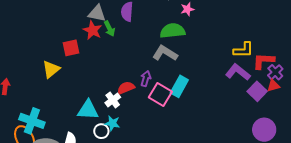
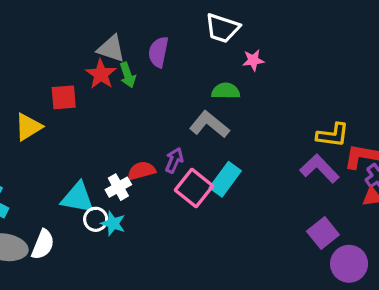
green semicircle: (173, 31) -> (226, 91), size x0.7
purple square: (257, 91) -> (323, 233), moved
white circle: (101, 131) -> (96, 219), moved

